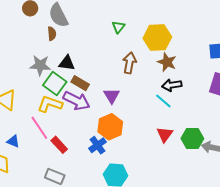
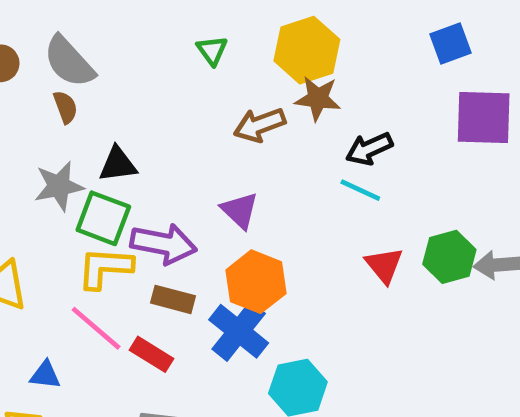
brown star: (167, 62) -> (318, 98), moved
brown arrow: (129, 63) -> (260, 125), turned -105
brown rectangle: (80, 83) -> (173, 299), moved
blue cross: (98, 145) -> (239, 331), size x1.4

